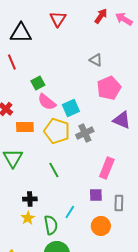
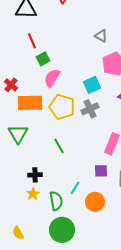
red line: (12, 62) -> (32, 41), moved
pink semicircle: (47, 102) -> (52, 78), turned 84
cyan square: (71, 108) -> (92, 85), moved
orange rectangle: (25, 127) -> (30, 103), size x1.4
orange circle: (101, 226) -> (95, 202), moved

